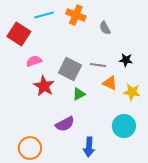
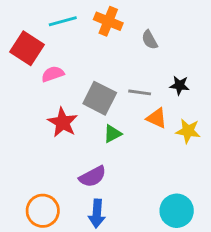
pink semicircle: (34, 61) -> (53, 74), moved
cyan circle: (124, 126) -> (177, 211), moved
blue arrow: (89, 147) -> (97, 214), moved

